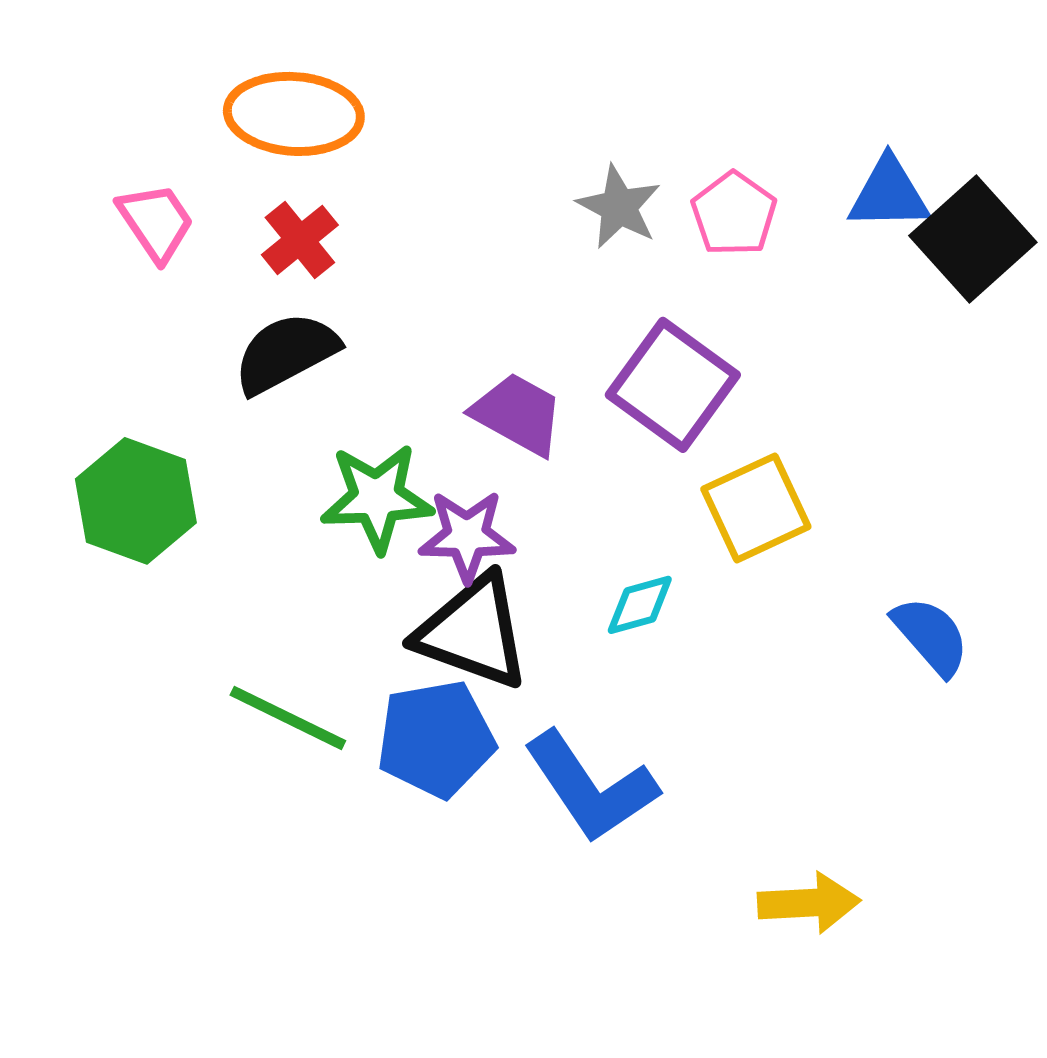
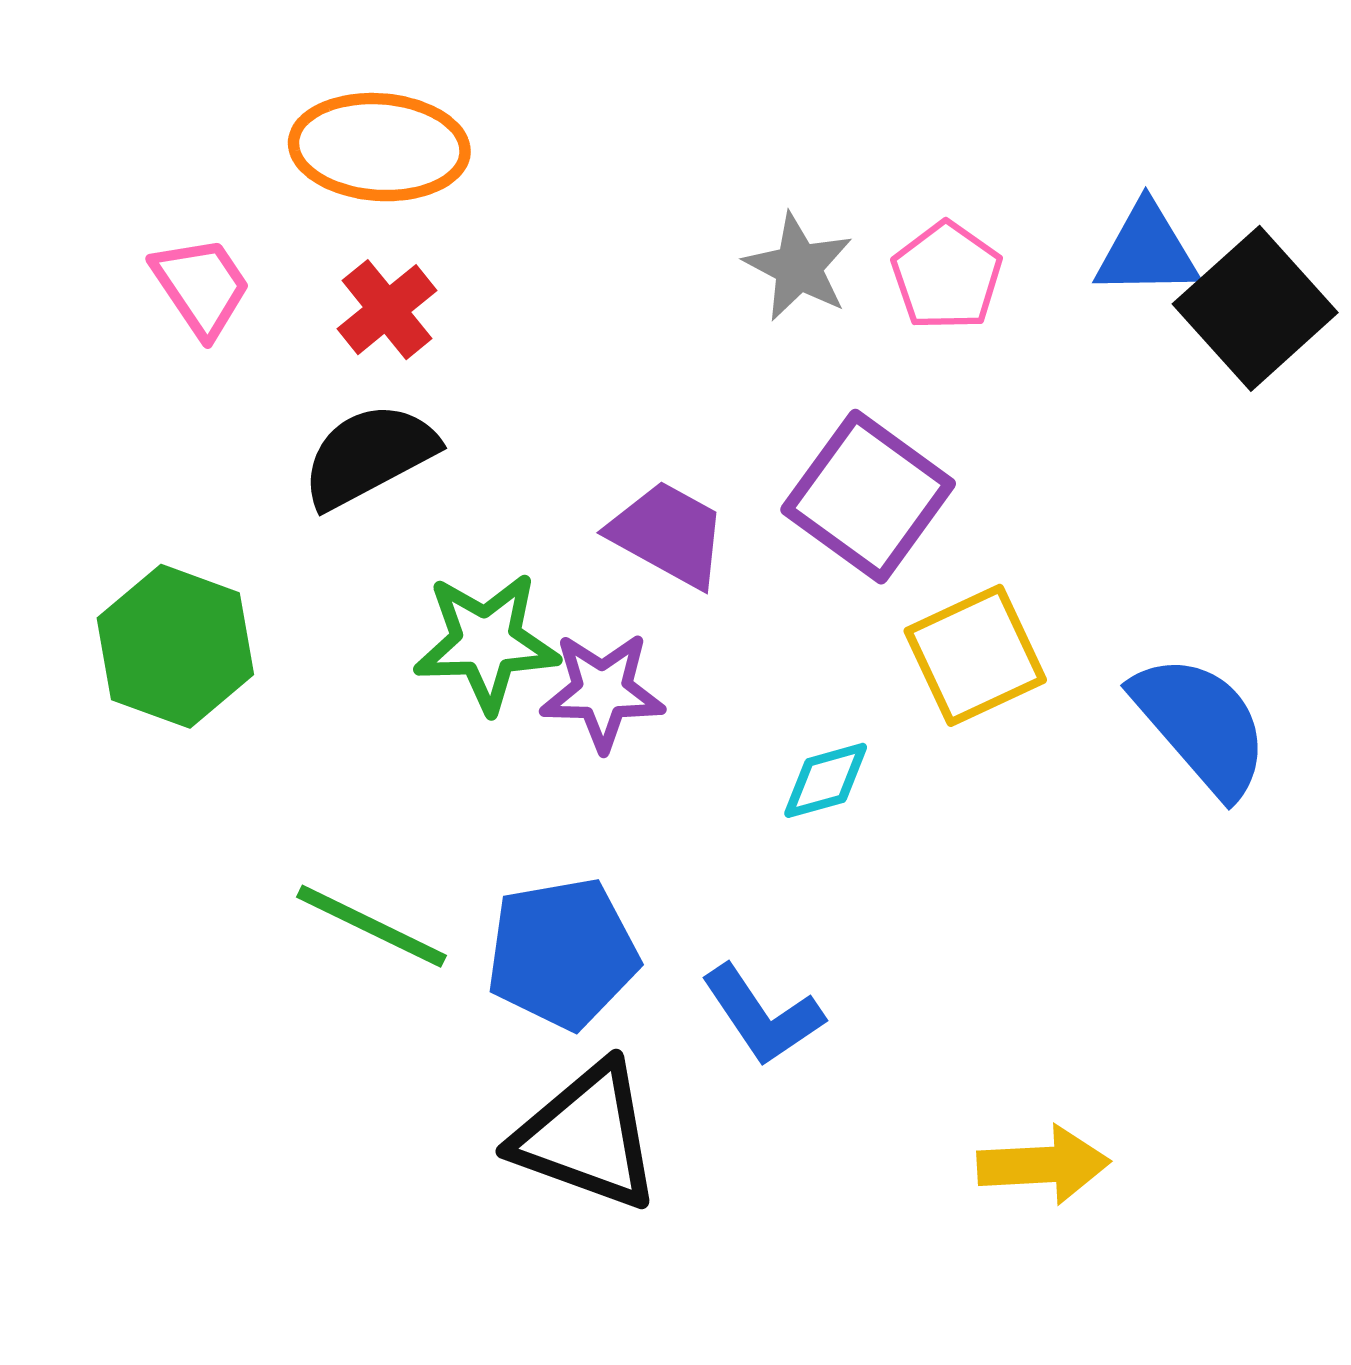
black triangle: (473, 632) -> (587, 1136), moved
blue semicircle: (931, 636) -> (1201, 725), moved, size x1.4
blue L-shape: (591, 787) -> (762, 1015), size x0.7

